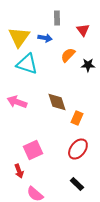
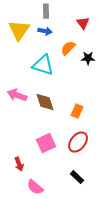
gray rectangle: (57, 18) -> (46, 11), moved
cyan triangle: (27, 64) -> (43, 65), moved
brown diamond: (57, 102) -> (45, 102), moved
pink square: (33, 150) -> (46, 143), moved

